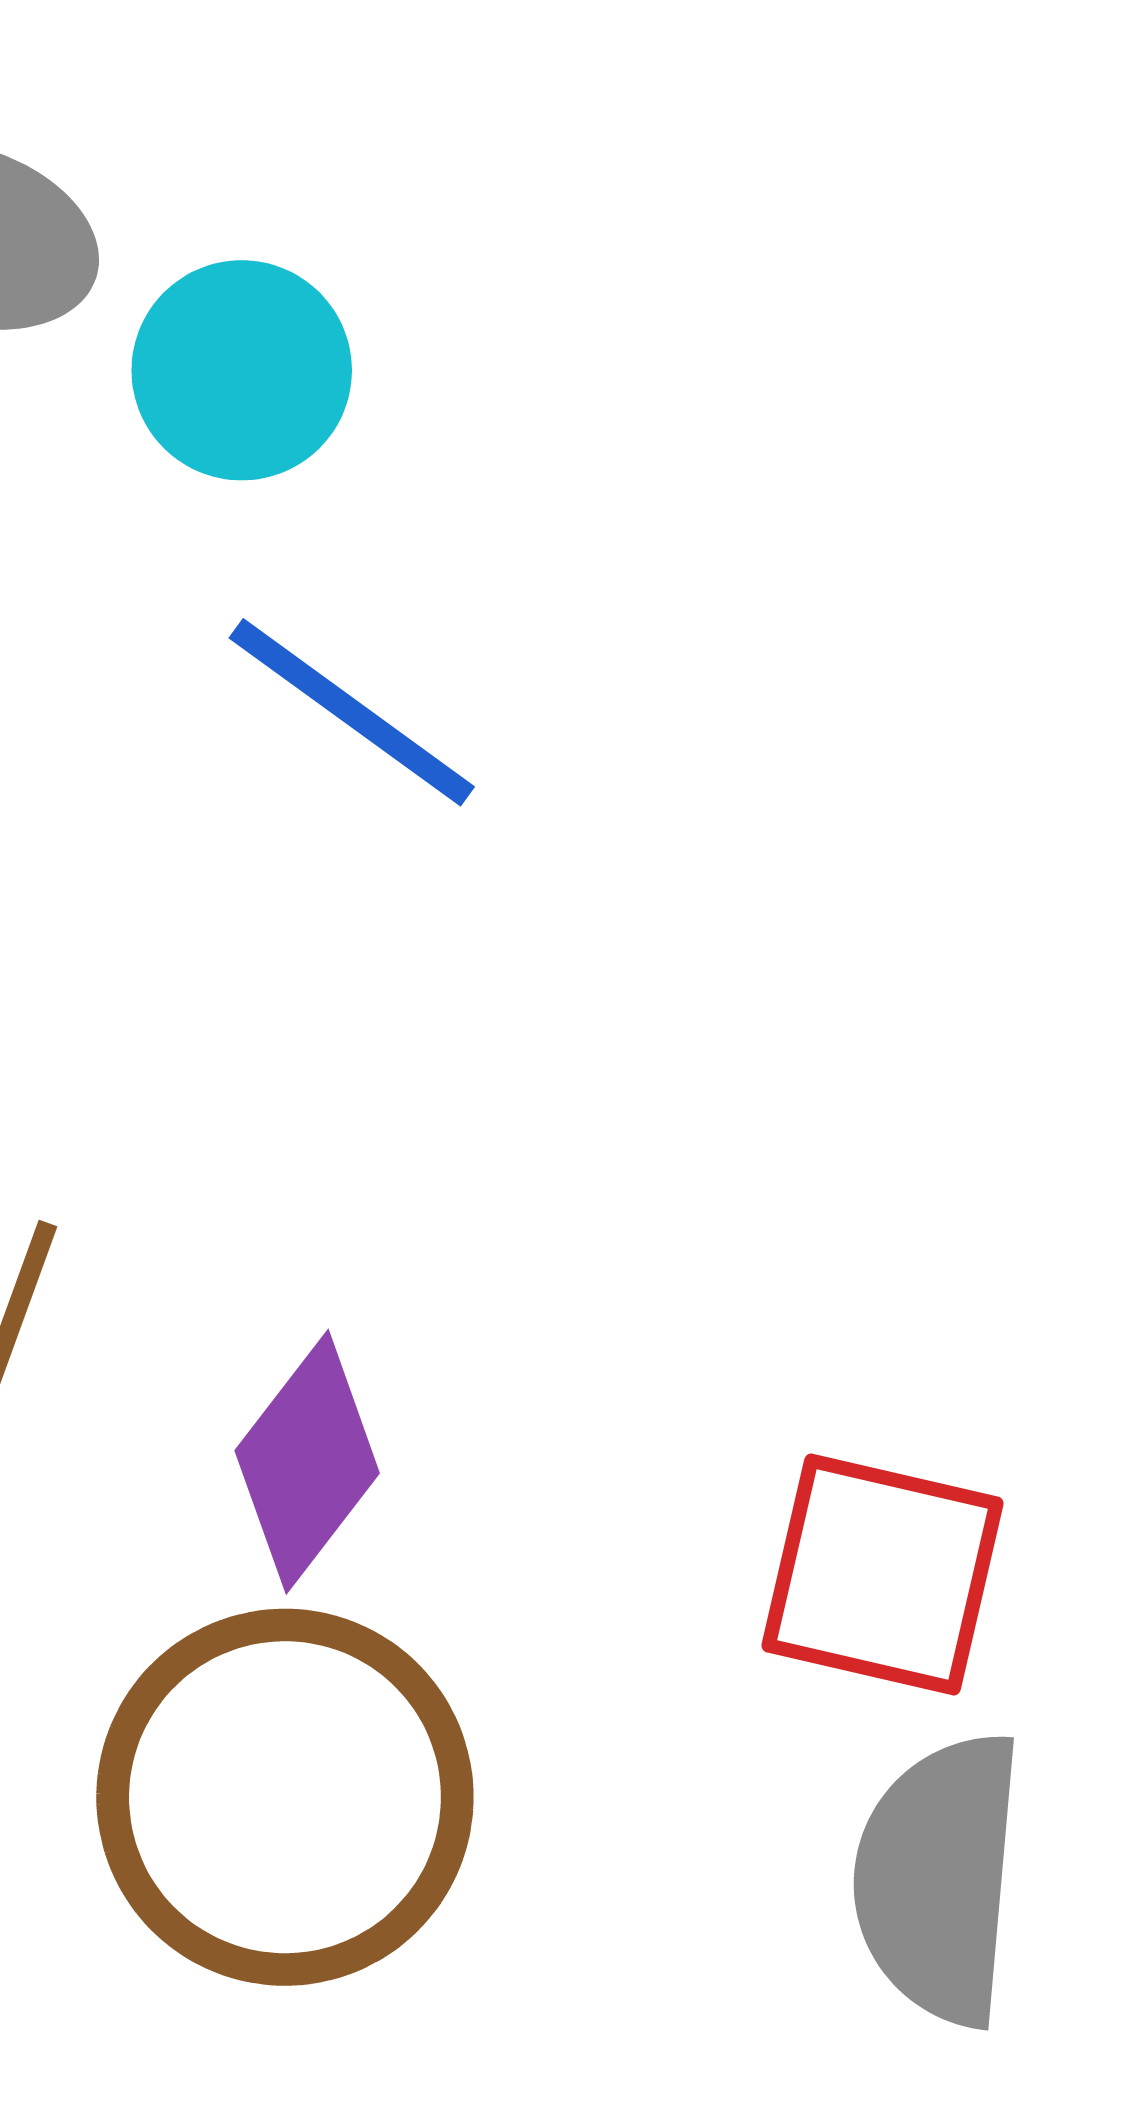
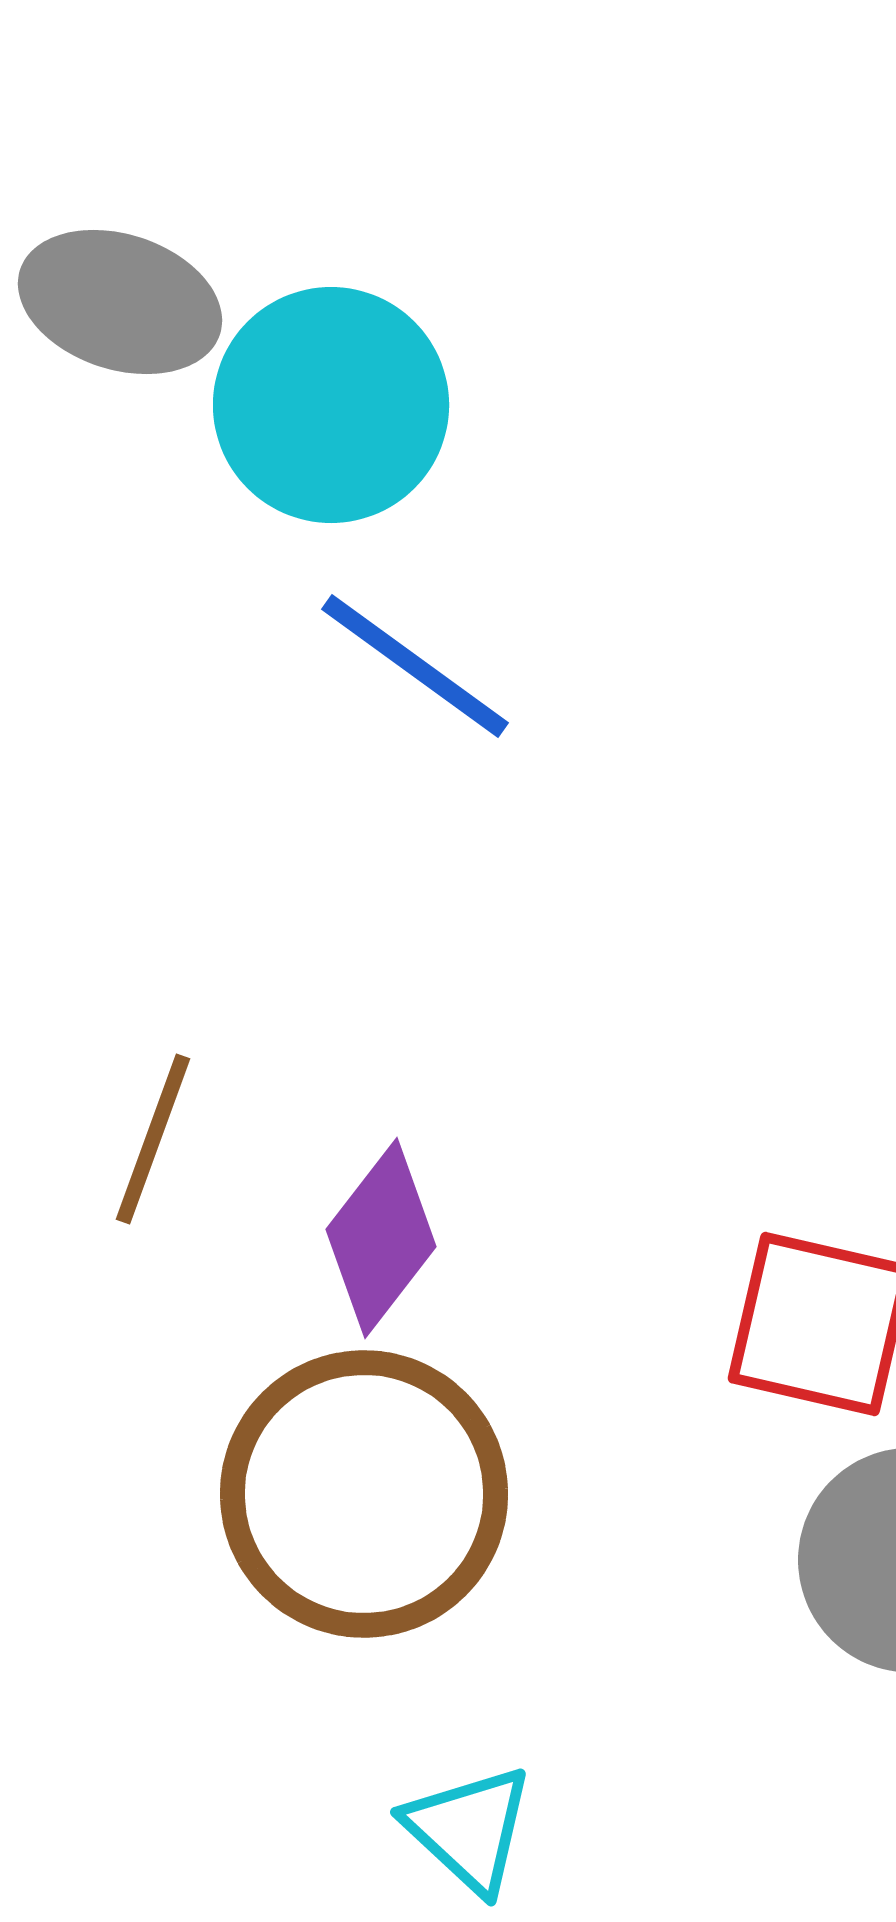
cyan circle: (242, 370) -> (331, 405), size x1.4

